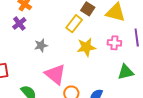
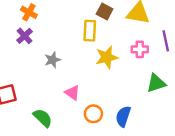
yellow rectangle: (74, 24) -> (90, 31), turned -30
pink triangle: (55, 74) -> (72, 93), size x0.6

